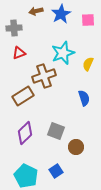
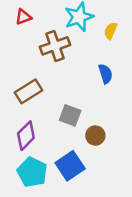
brown rectangle: (23, 96) -> (28, 91), moved
purple diamond: (25, 133) -> (26, 136), moved
blue square: (56, 171) -> (70, 166), size x1.6

